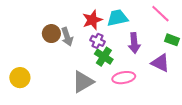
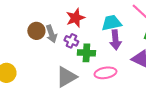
cyan trapezoid: (117, 18) -> (111, 23), moved
purple cross: (98, 41) -> (71, 41), moved
green cross: (104, 57) -> (86, 53), turned -30

